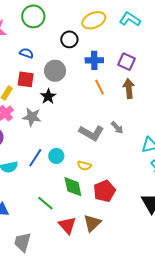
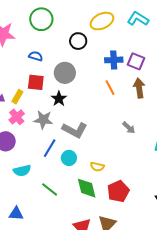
blue cross: (94, 60) -> (114, 60), moved
gray L-shape: (91, 133) -> (75, 130), moved
blue line: (35, 158) -> (50, 148), moved
green line: (45, 203) -> (50, 189), moved

